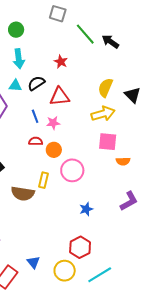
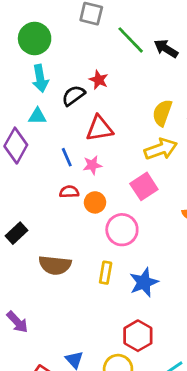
green circle: (16, 30) -> (35, 39), size x1.5
black semicircle: (36, 83) -> (73, 96), moved
pink square: (108, 142) -> (144, 186), moved, turned -36
yellow rectangle: (43, 180) -> (106, 273), moved
blue star: (86, 209) -> (144, 282), size x1.5

